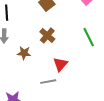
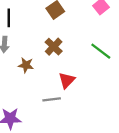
green line: (89, 37) -> (101, 51), turned -30

